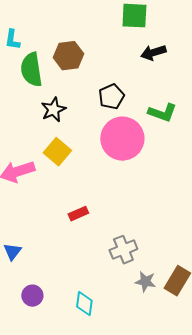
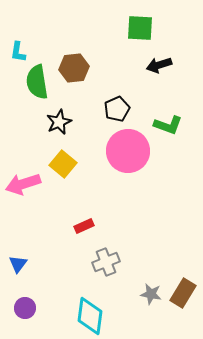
gray cross: (123, 250) -> (106, 262), moved
purple circle: (32, 296) -> (25, 308), moved
cyan diamond: (84, 304) -> (90, 316), size x1.5

